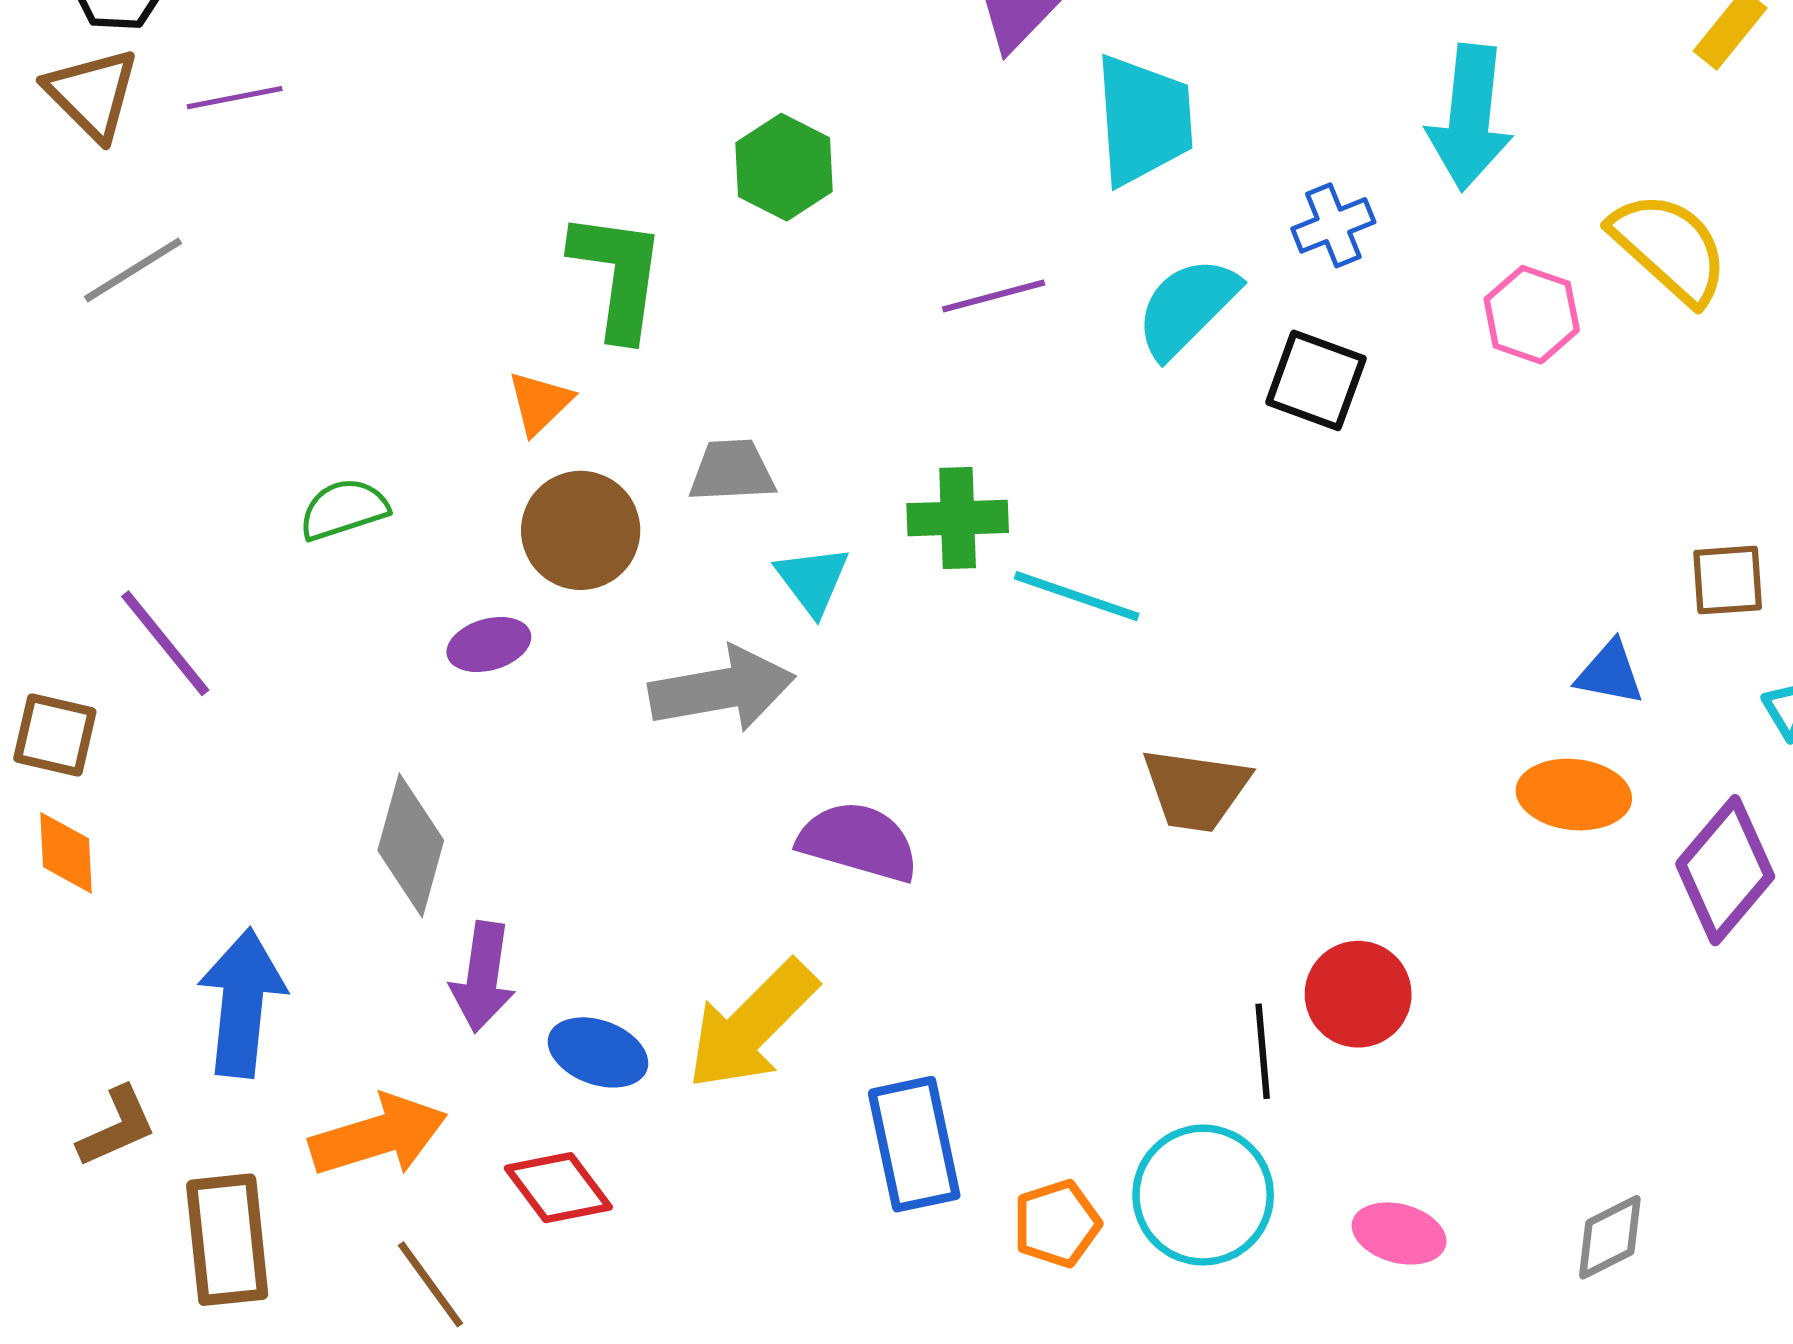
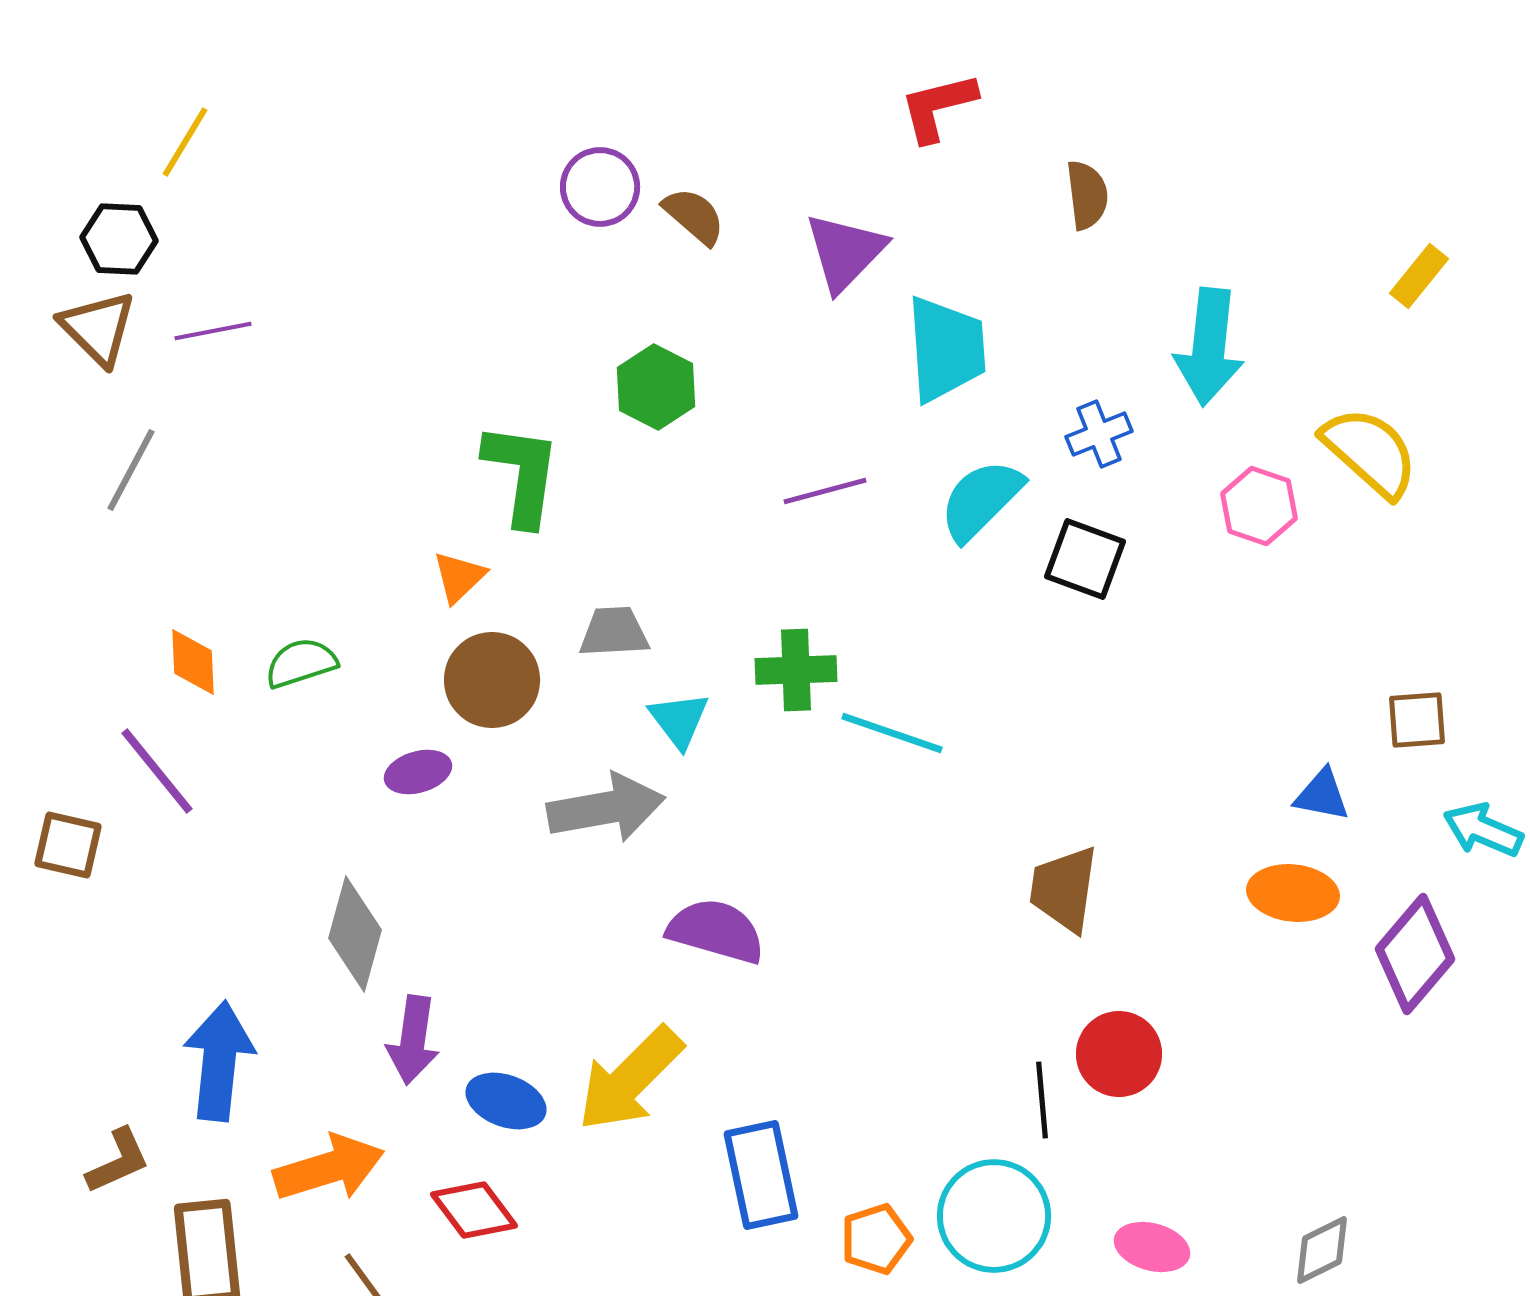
gray line: (133, 270) -> (131, 470), turned -30
brown trapezoid: (1196, 790) -> (1064, 889), moved, turned 90
orange diamond: (66, 853) -> (193, 662), moved

